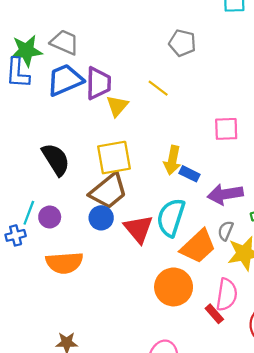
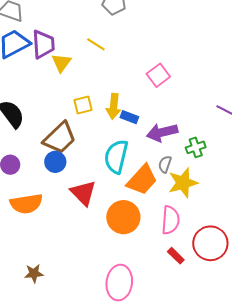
pink square: (226, 129) -> (158, 75), turned -30
yellow square: (114, 158) -> (83, 105), moved, size x0.6
red triangle: (139, 229) -> (83, 193), moved
red rectangle: (214, 314) -> (176, 256), moved

